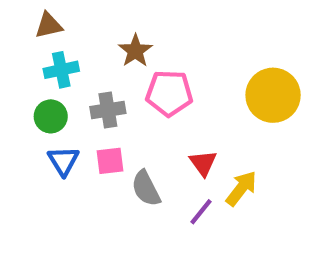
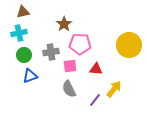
cyan cross: (61, 70) -> (19, 33), moved
blue triangle: (63, 161) -> (30, 76), turned 42
pink square: (110, 161) -> (70, 66), moved
red triangle: (203, 163) -> (96, 69), moved, turned -48

